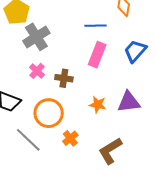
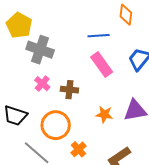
gray cross: (36, 37) -> (40, 50), turned -36
pink rectangle: (97, 55) -> (102, 64), turned -55

